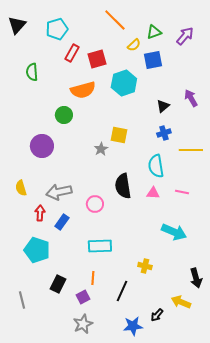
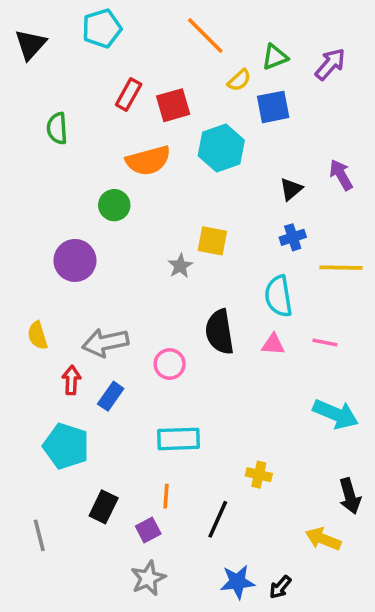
cyan pentagon: (57, 29) -> (102, 28), moved
cyan arrow: (174, 232) -> (336, 414), moved
black arrow: (157, 315) -> (280, 587), moved

